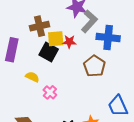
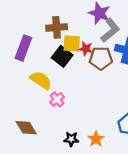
brown pentagon: (94, 66) -> (101, 58), moved, turned 30
yellow semicircle: (32, 77) -> (41, 80), size x1.5

